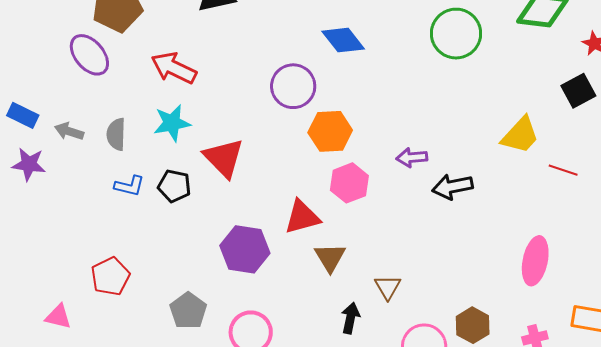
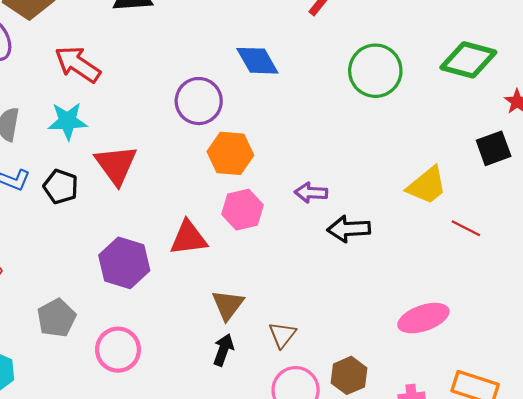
brown triangle: (330, 257) -> (228, 305), moved
pink ellipse: (535, 261) -> (423, 318), turned 51
brown triangle: (388, 287) -> (282, 335), moved

